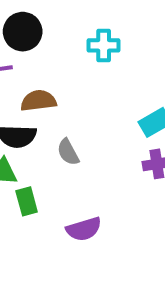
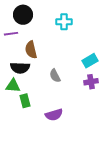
brown semicircle: (38, 101) -> (31, 50), turned -96
gray semicircle: (68, 152) -> (55, 76), moved

